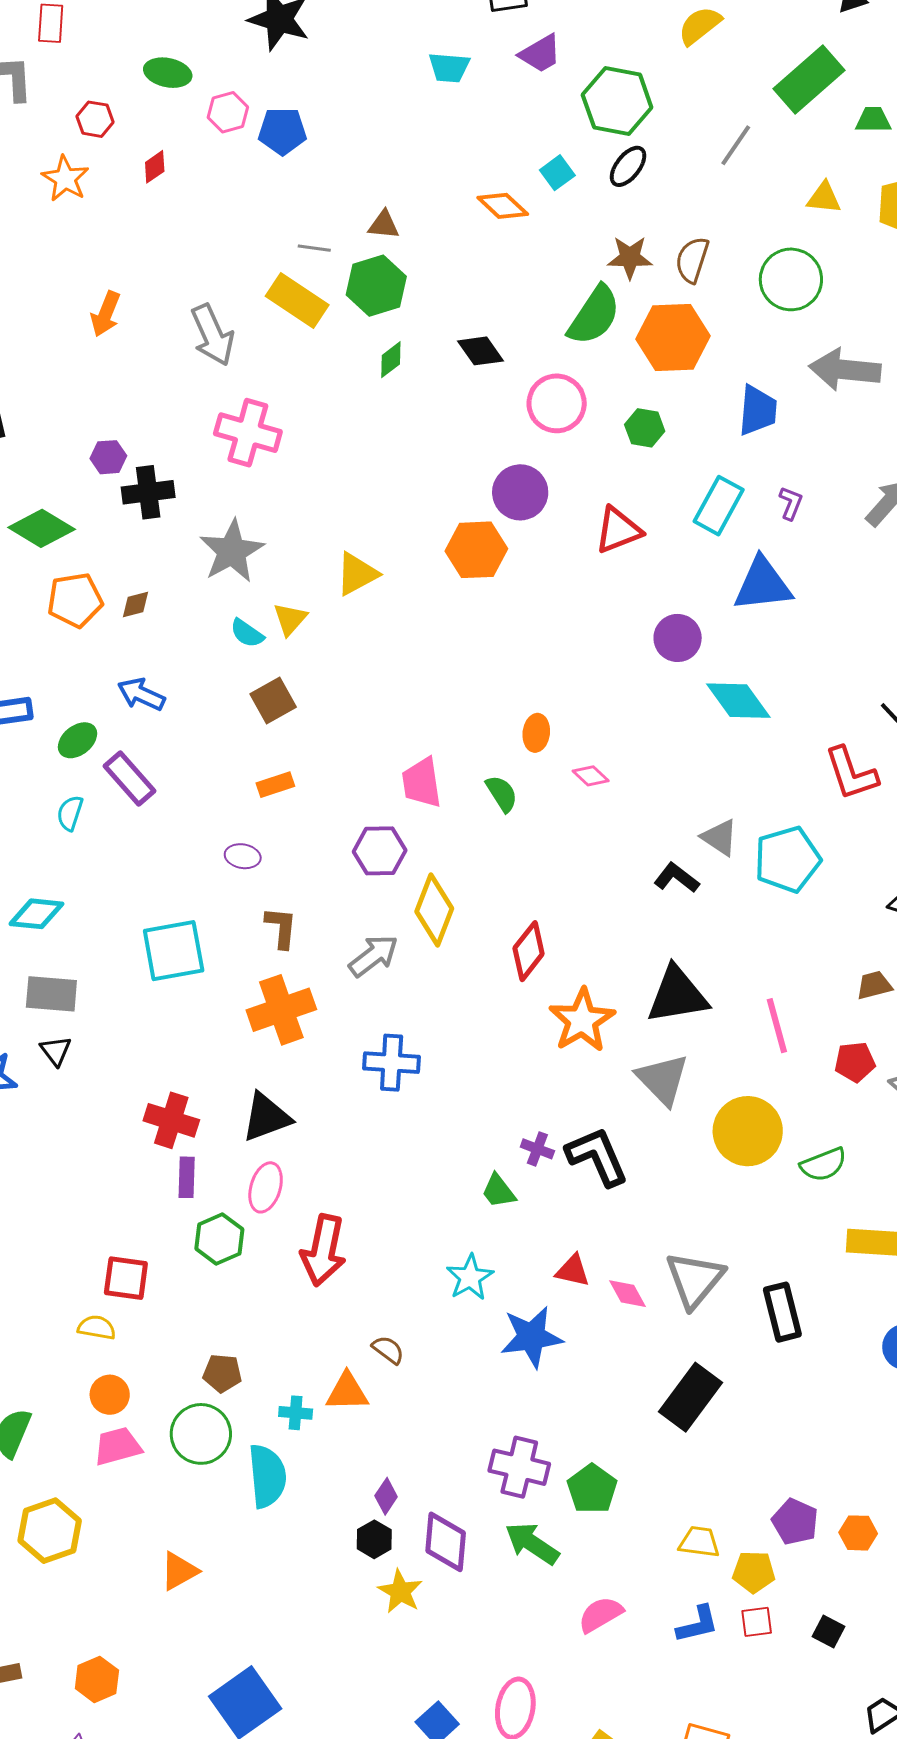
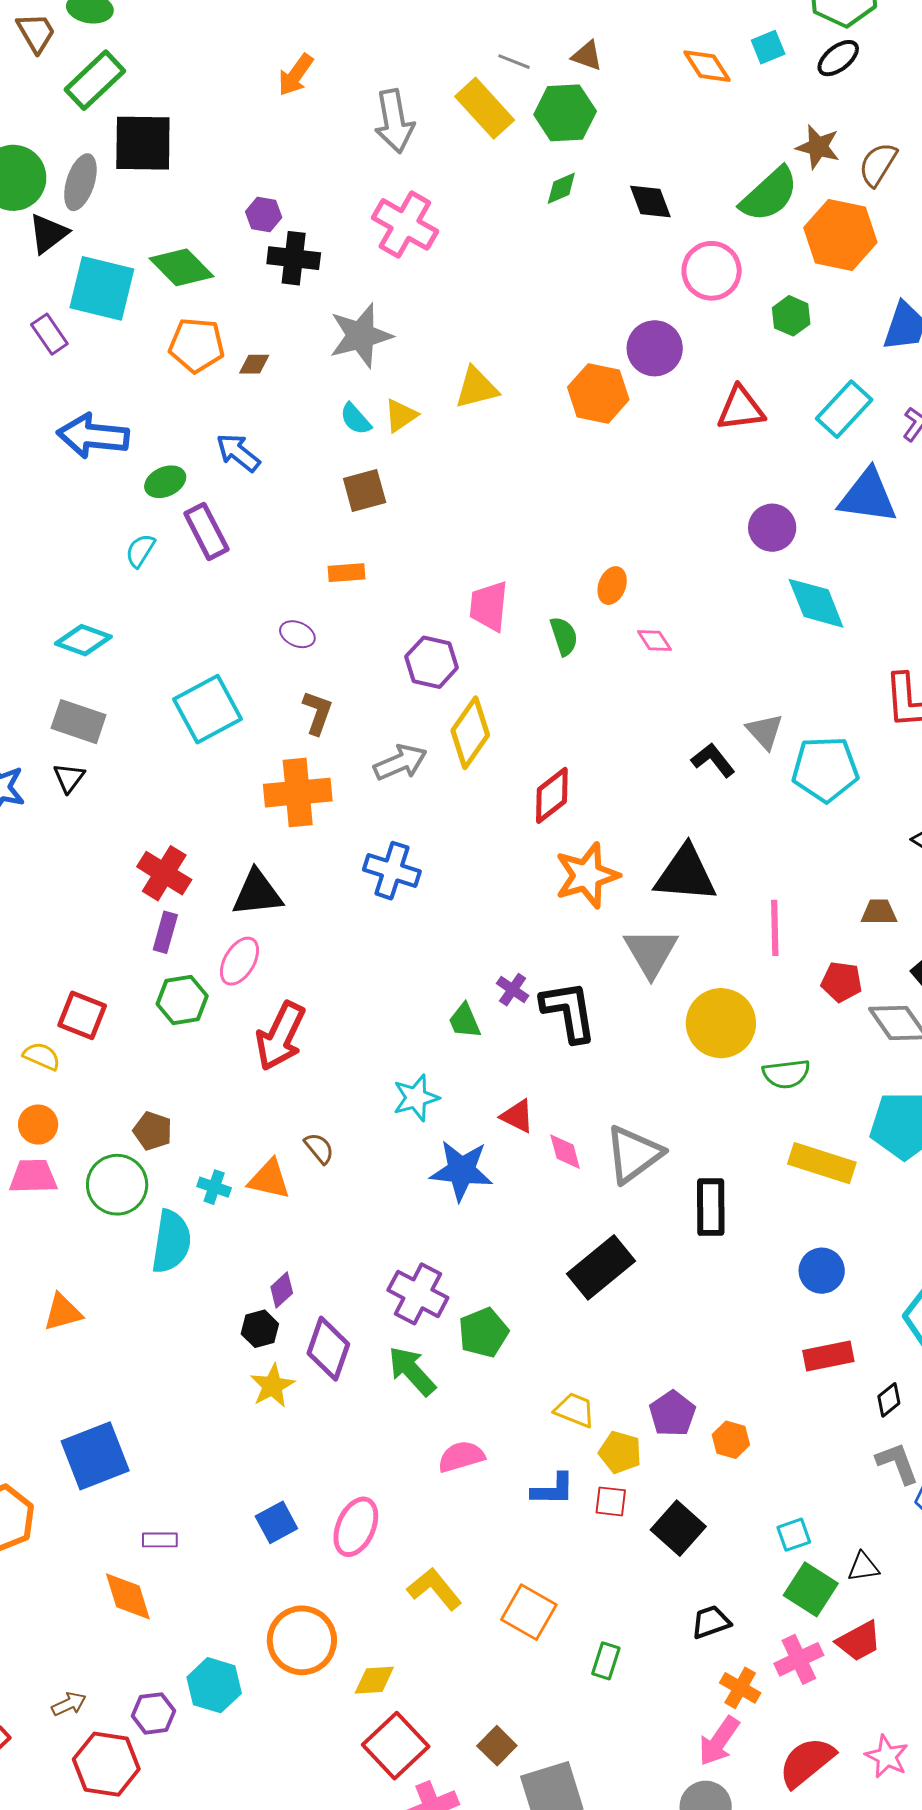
cyan square: (174, 951) -> (207, 709), turned -32
black square: (828, 1631) -> (678, 1528), size x1.6

